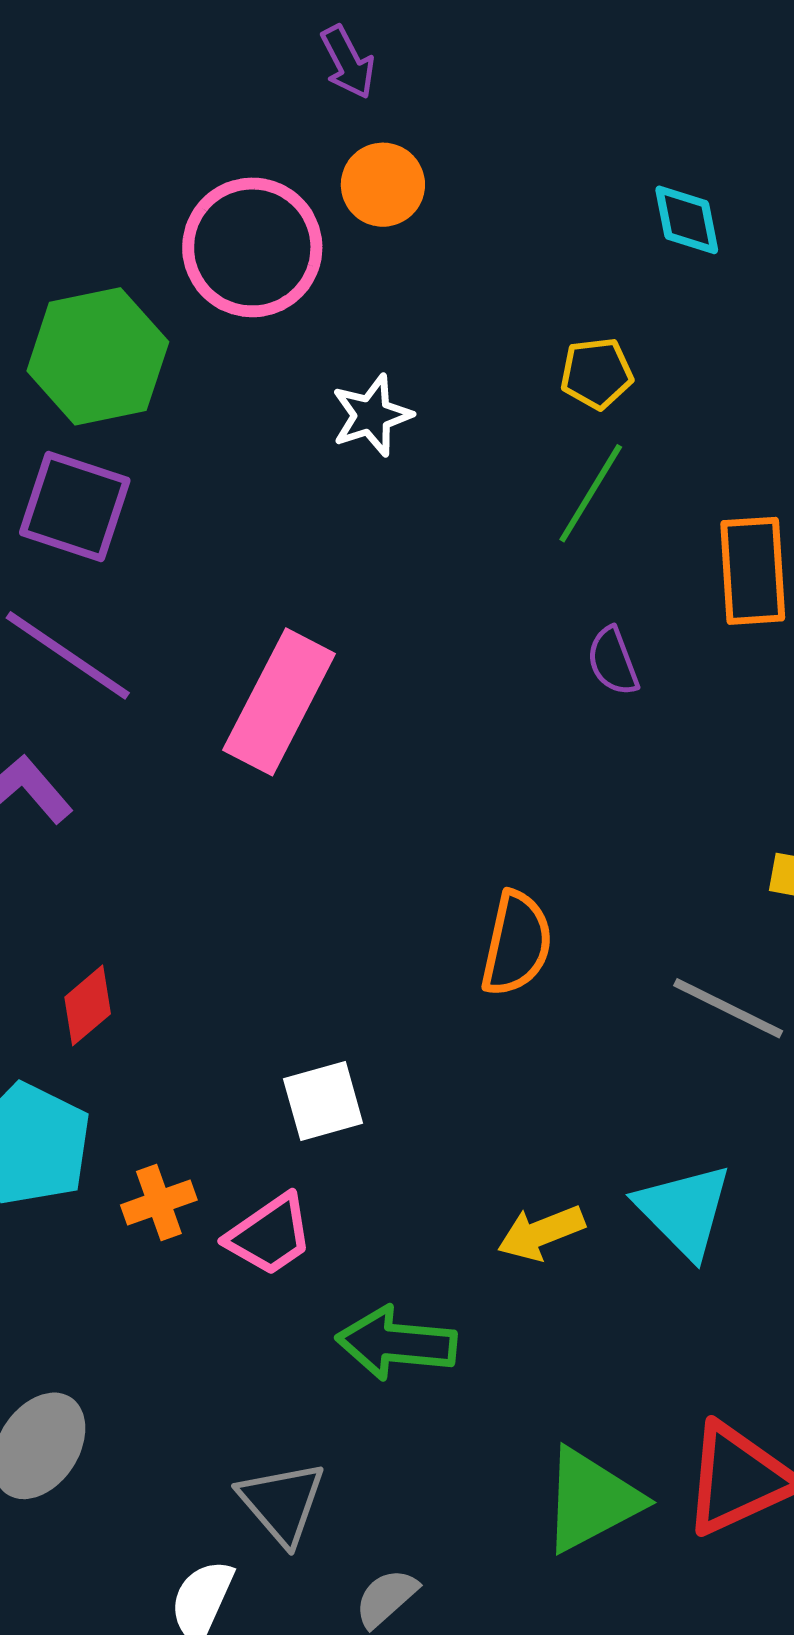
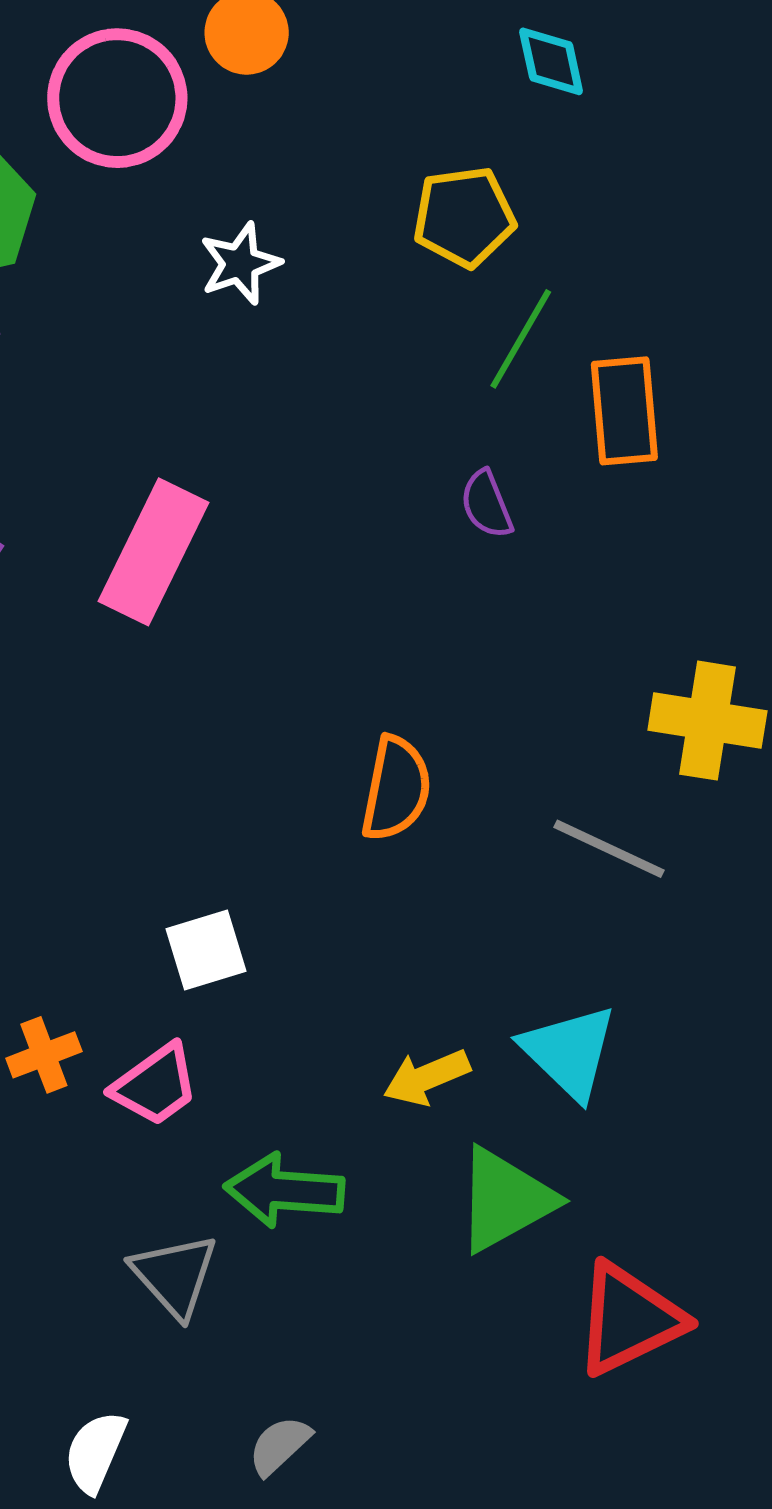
yellow pentagon: (596, 373) -> (464, 217), size x1.4
green line: (591, 493) -> (521, 339), moved
green triangle: (591, 1500) -> (505, 1200), moved
gray triangle: (282, 1503) -> (175, 1275), moved

